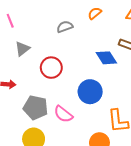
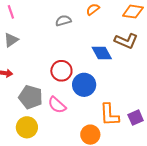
gray triangle: (22, 49) -> (11, 40), moved
red circle: (51, 68) -> (61, 71), moved

